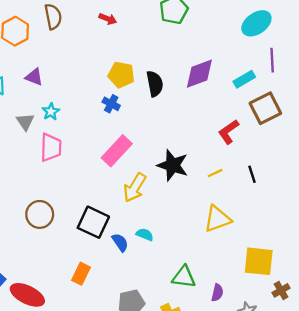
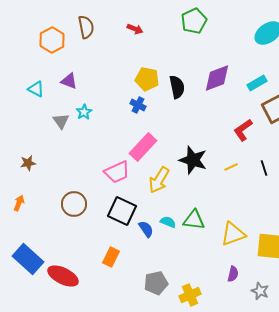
pink trapezoid: (51, 147) -> (117, 172), moved, turned 64
yellow triangle: (217, 219) -> (233, 234), moved
green triangle: (184, 277) -> (194, 220), moved

